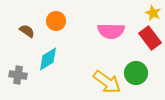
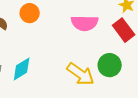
cyan diamond: (48, 59) -> (22, 69), moved

